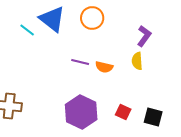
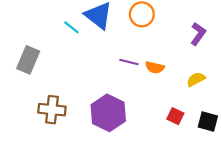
yellow semicircle: (137, 61) -> (196, 79), moved, turned 66
purple hexagon: (81, 112) -> (108, 113), moved

